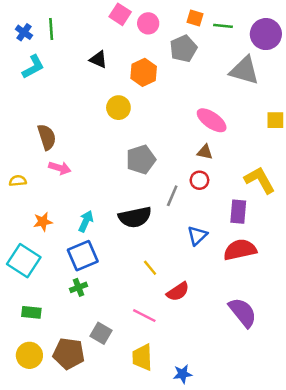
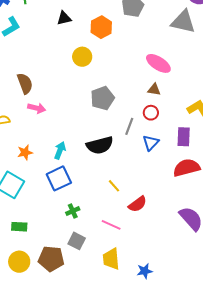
black triangle: (98, 59) -> (64, 18), turned -35
blue triangle: (197, 235) -> (151, 143), moved
green cross: (78, 287) -> (73, 211), moved

